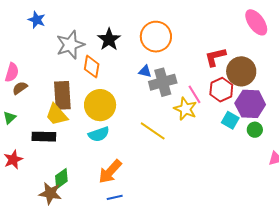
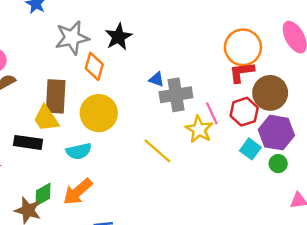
orange circle: (156, 37) -> (243, 47), moved
cyan semicircle: (99, 134) -> (79, 151), moved
orange arrow: (110, 172) -> (78, 192), moved

